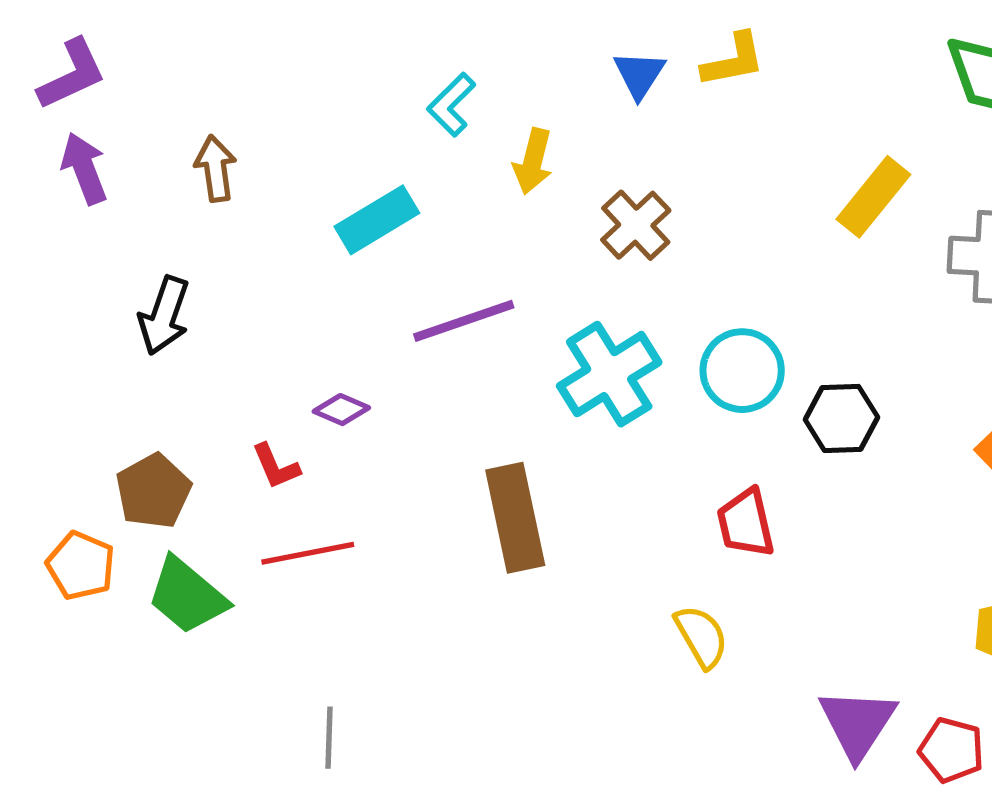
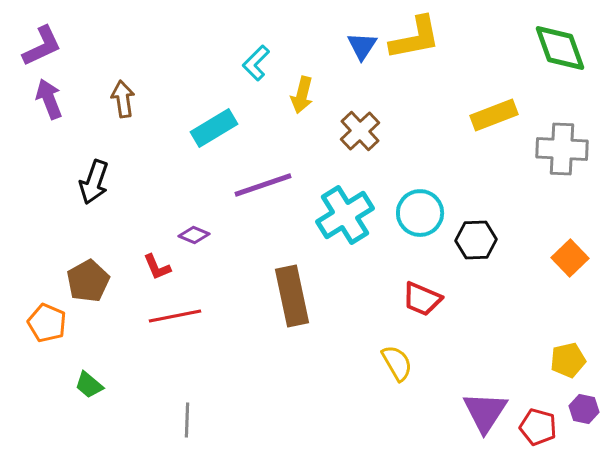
yellow L-shape: (733, 60) -> (415, 38), size x1.4
yellow rectangle: (873, 197) -> (494, 115), turned 30
red trapezoid: (746, 523) -> (422, 299), turned -54
green trapezoid: (187, 596) -> (89, 385), moved, size x0.6

